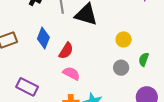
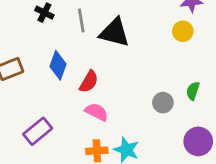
yellow circle: (124, 39) -> (183, 31), moved
purple rectangle: (27, 87) -> (38, 131), turned -65

